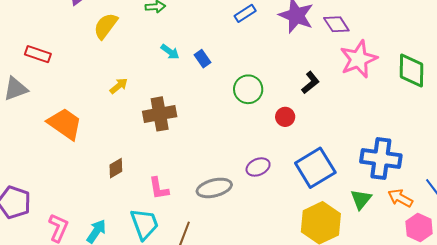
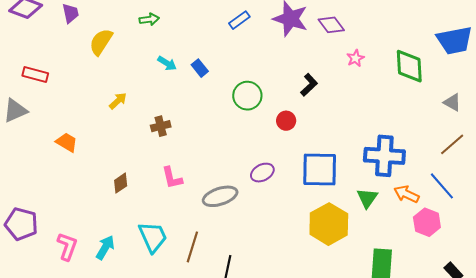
pink star: (359, 59) -> (355, 58), size x0.5
brown cross: (160, 114) -> (161, 126), size x0.6
orange trapezoid: (65, 124) -> (67, 142), size x0.6
blue square: (315, 168) -> (320, 170), turned 36
pink L-shape: (159, 188) -> (172, 178), moved

